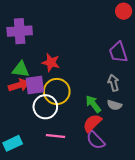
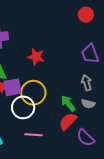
red circle: (124, 11) -> (86, 15), moved
red star: (51, 62) -> (36, 57), moved
purple semicircle: (96, 140) -> (86, 138), moved

